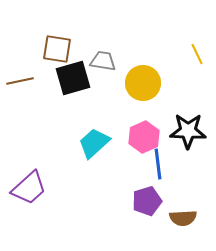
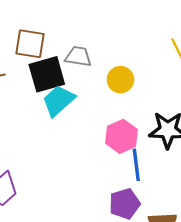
yellow circle: (143, 83) -> (120, 80), size x0.7
cyan trapezoid: (94, 143) -> (58, 101), moved

